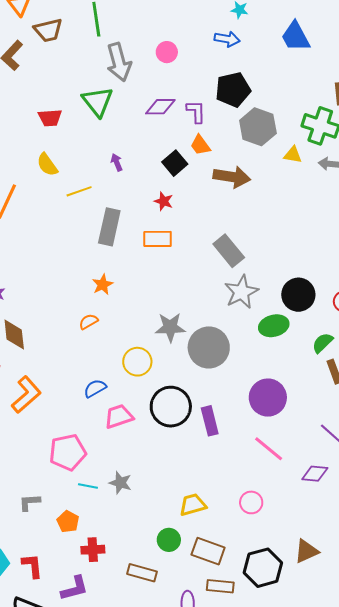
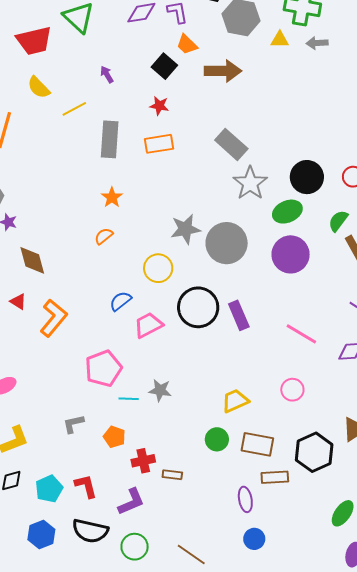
red trapezoid: (50, 118) -> (34, 41), size x1.5
purple circle: (268, 398) -> (291, 254), moved
brown rectangle: (142, 573) -> (172, 475), moved, size x0.7

